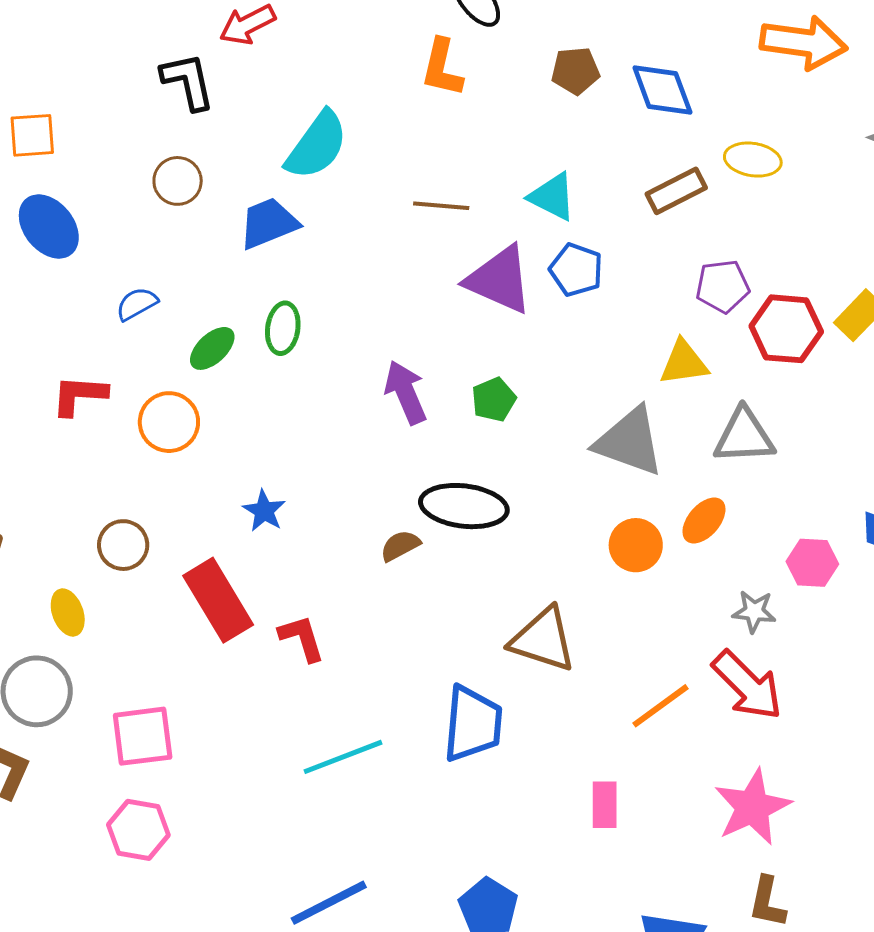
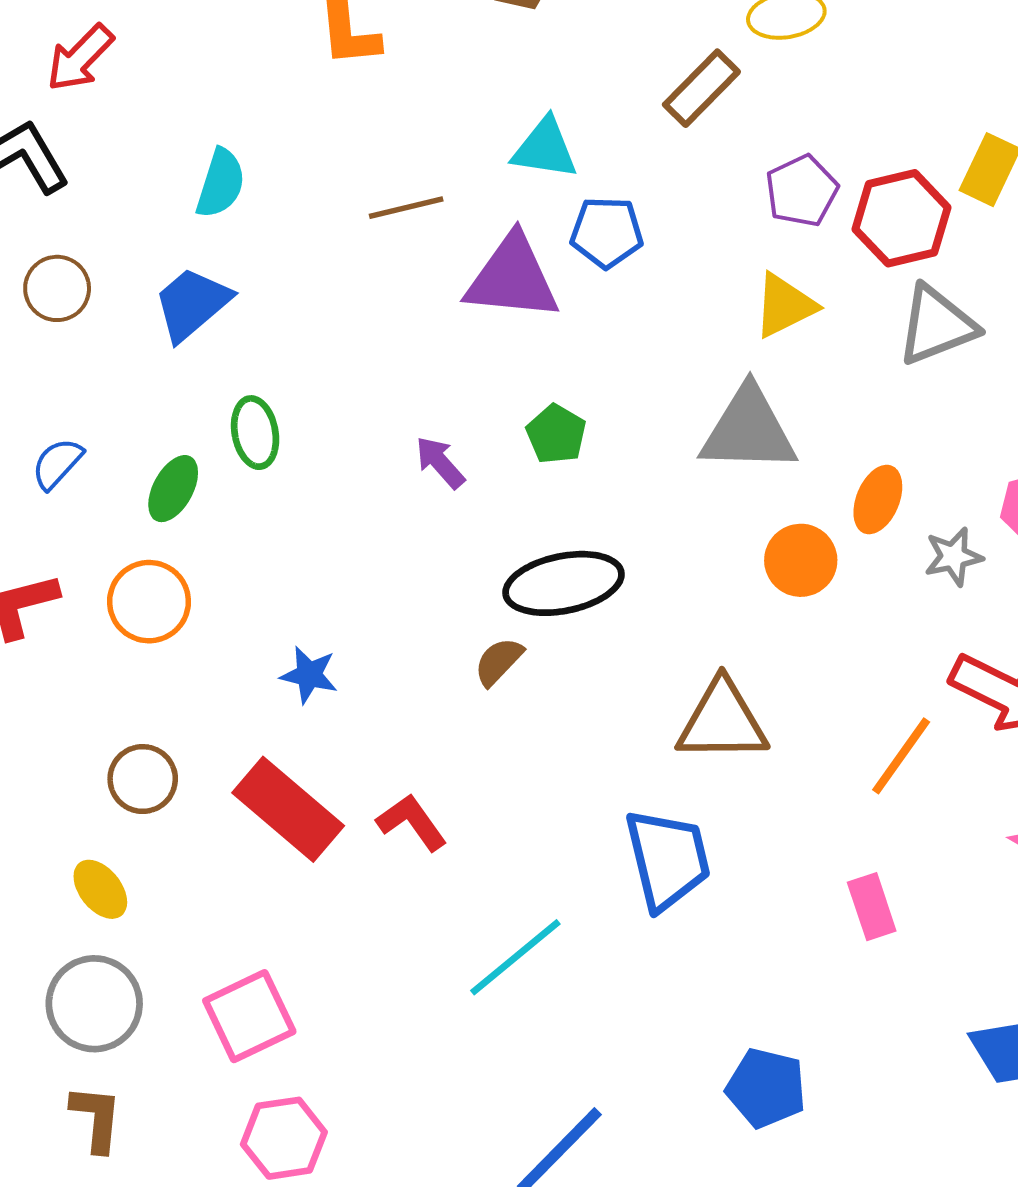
cyan semicircle: (317, 145) -> (221, 183), size x0.7
purple arrow: (406, 392) -> (440, 462), size x0.7
gray triangle: (744, 436) -> (937, 325), moved
gray star: (754, 611) -> (953, 557), moved

